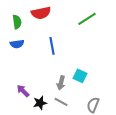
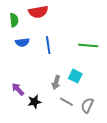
green line: (87, 19) -> (88, 45), moved, turned 36
blue semicircle: (17, 44) -> (22, 42), moved
gray line: (61, 102) -> (66, 102), moved

